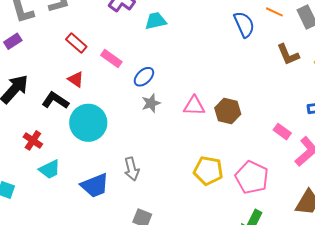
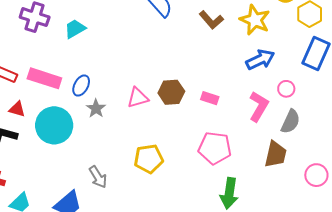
pink rectangle: (111, 59) -> (44, 78), size x1.5
cyan circle: (88, 123) -> (54, 125), moved
pink rectangle: (282, 132) -> (210, 98), moved
yellow pentagon: (208, 171) -> (149, 159), moved

